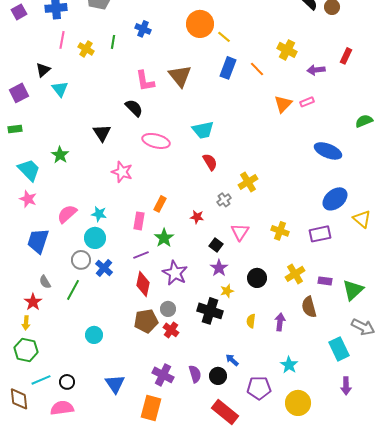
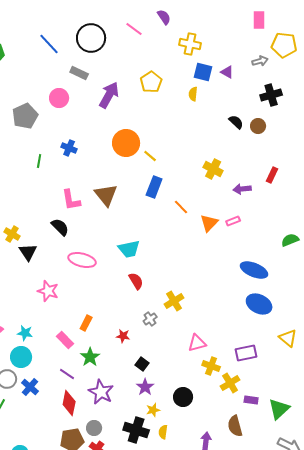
yellow cross: (86, 49) -> (12, 234), moved
orange line: (257, 69) -> (181, 207), moved
blue ellipse: (335, 199) -> (259, 304), moved, turned 65
pink rectangle: (139, 221) -> (65, 340), turned -54
yellow cross: (280, 231) -> (211, 366), moved
pink triangle: (240, 232) -> (197, 343), moved, turned 42
purple line: (141, 255) -> (67, 374), turned 56
yellow cross: (295, 274) -> (230, 383), moved
yellow semicircle: (251, 321) -> (163, 432), moved

